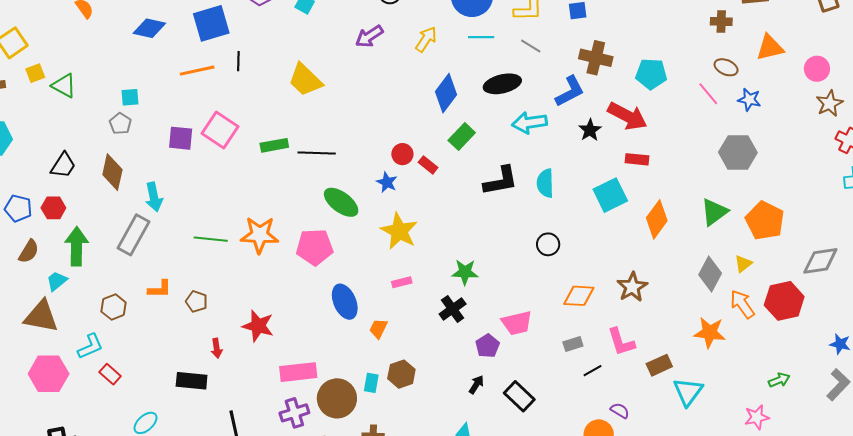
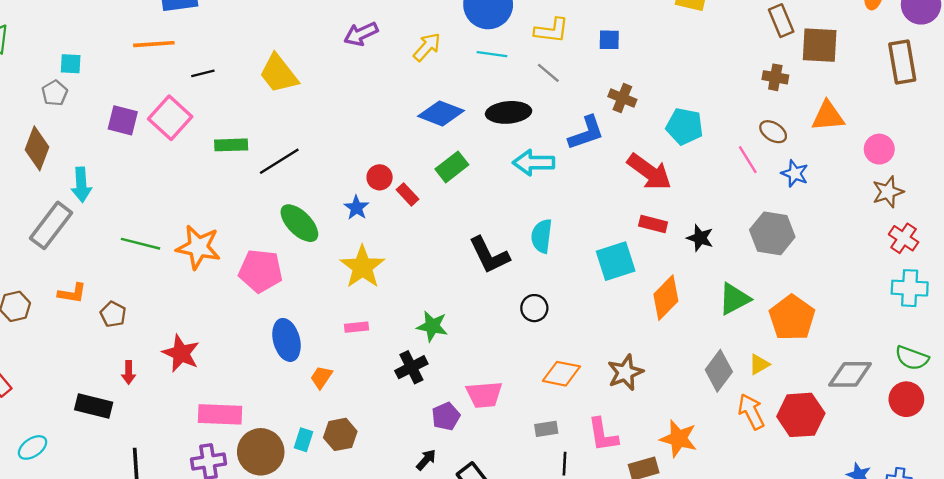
brown cross: (596, 58) -> (622, 98), size x0.7
black line: (238, 61) -> (203, 73), moved, turned 66
blue diamond: (446, 93) -> (441, 113), turned 66
black star: (590, 130) -> (700, 238), moved, turned -30
black line: (317, 153) -> (279, 161), turned -42
black L-shape: (501, 181) -> (489, 255), moved, turned 66
orange star: (710, 333) -> (678, 439), moved
black line: (593, 371) -> (564, 464), turned -66

